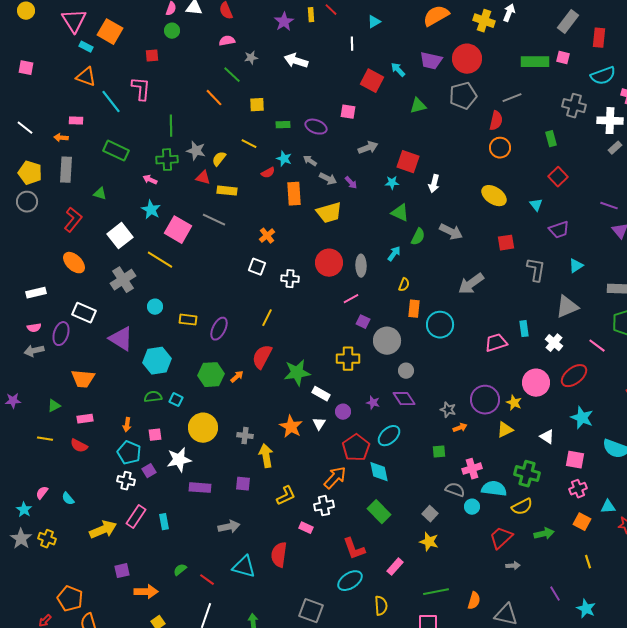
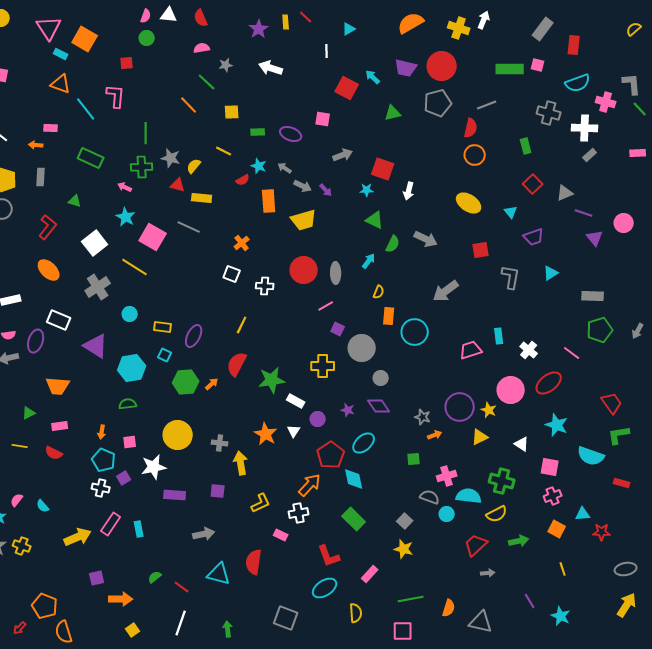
gray rectangle: (66, 170) -> (41, 177), size x0.7
gray triangle: (567, 307) -> (565, 193), moved, size x0.7
cyan square: (176, 400) -> (165, 355), moved

